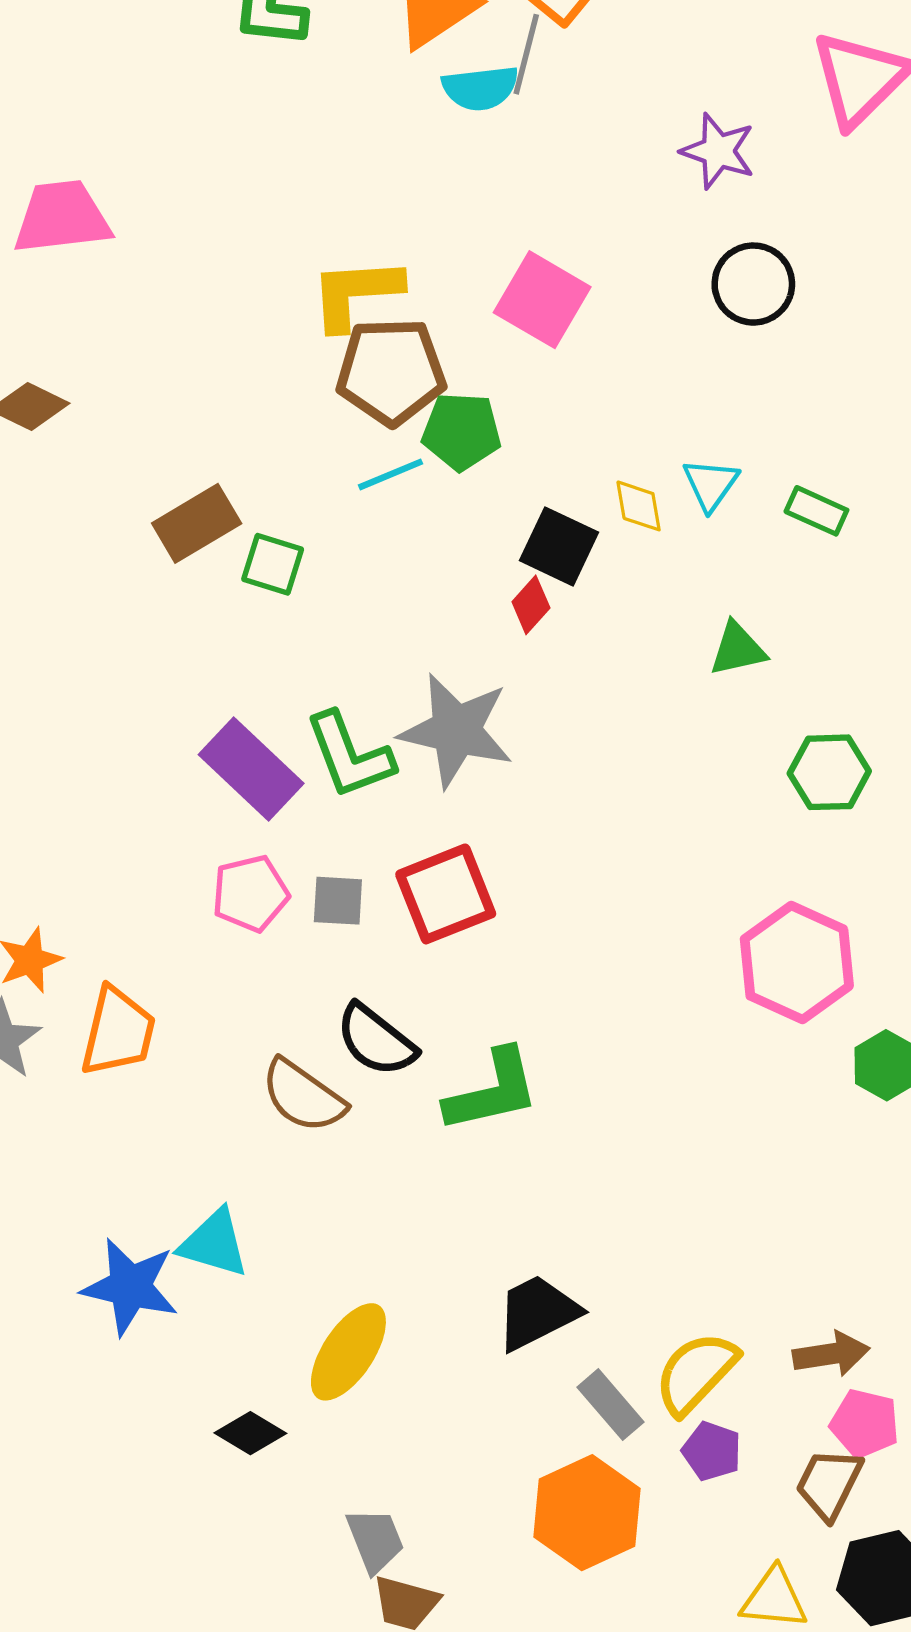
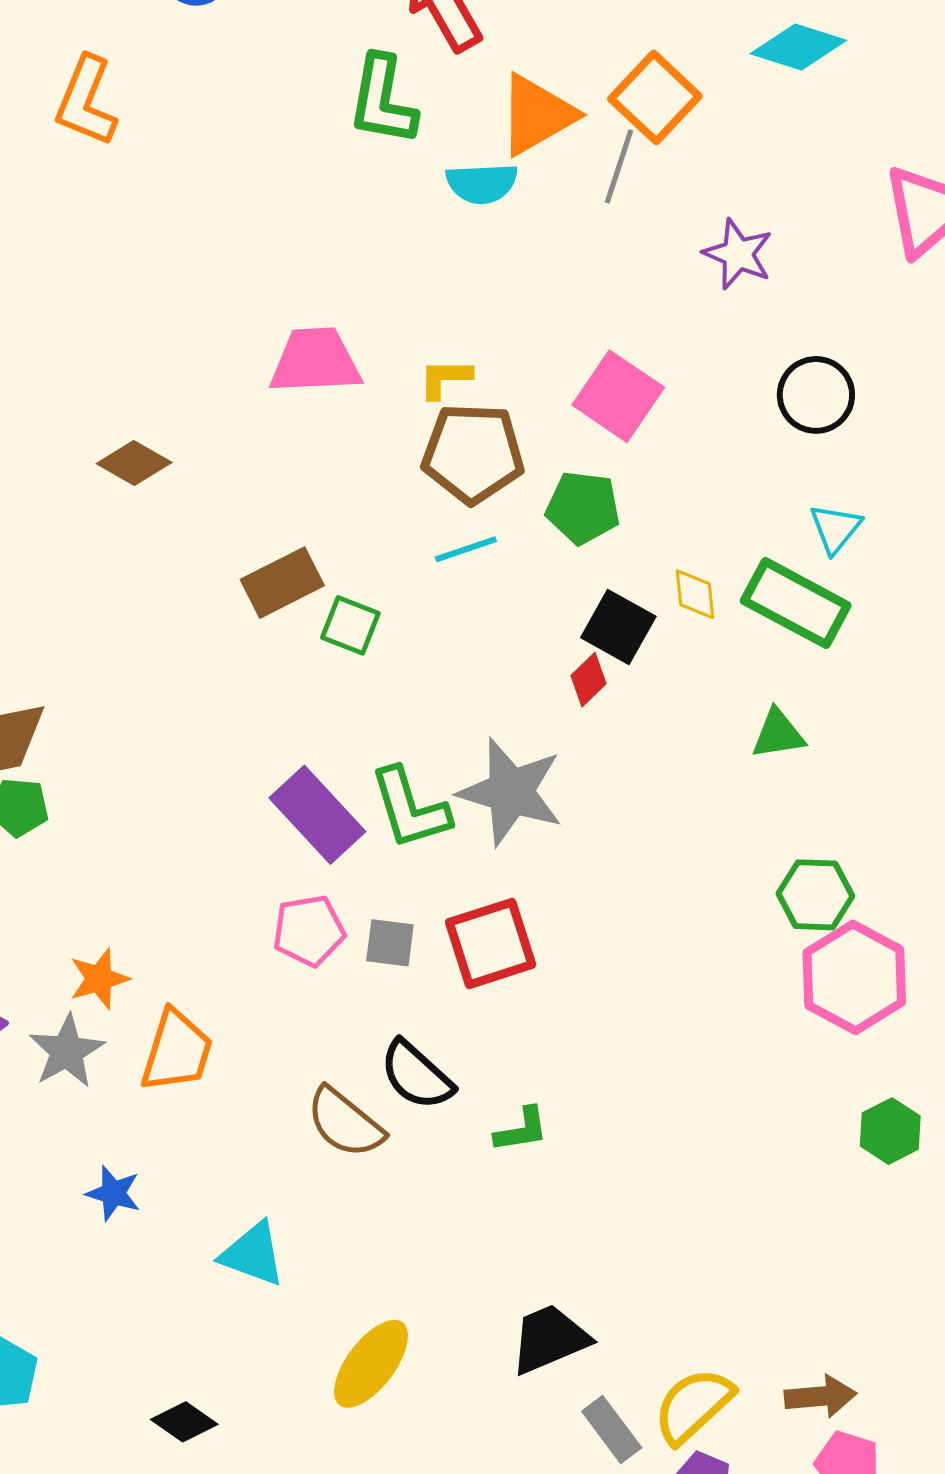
cyan semicircle: (480, 88) -> (482, 183), moved
purple star: (718, 151) -> (738, 254), moved
pink trapezoid: (62, 217) -> (315, 361), moved
yellow L-shape: (356, 293) -> (445, 378), size x0.6
green pentagon: (462, 431) -> (583, 508), moved
cyan triangle: (711, 484) -> (835, 528), moved
green rectangle: (816, 511) -> (796, 603), moved, size x1.8
green hexagon: (829, 772) -> (815, 895), moved
pink hexagon: (797, 962) -> (854, 977), moved
green L-shape: (492, 1091) -> (522, 1130), size x0.6
blue star: (130, 1287) -> (113, 1193), moved, size x0.6
black diamond: (250, 1433) -> (184, 1422), moved

